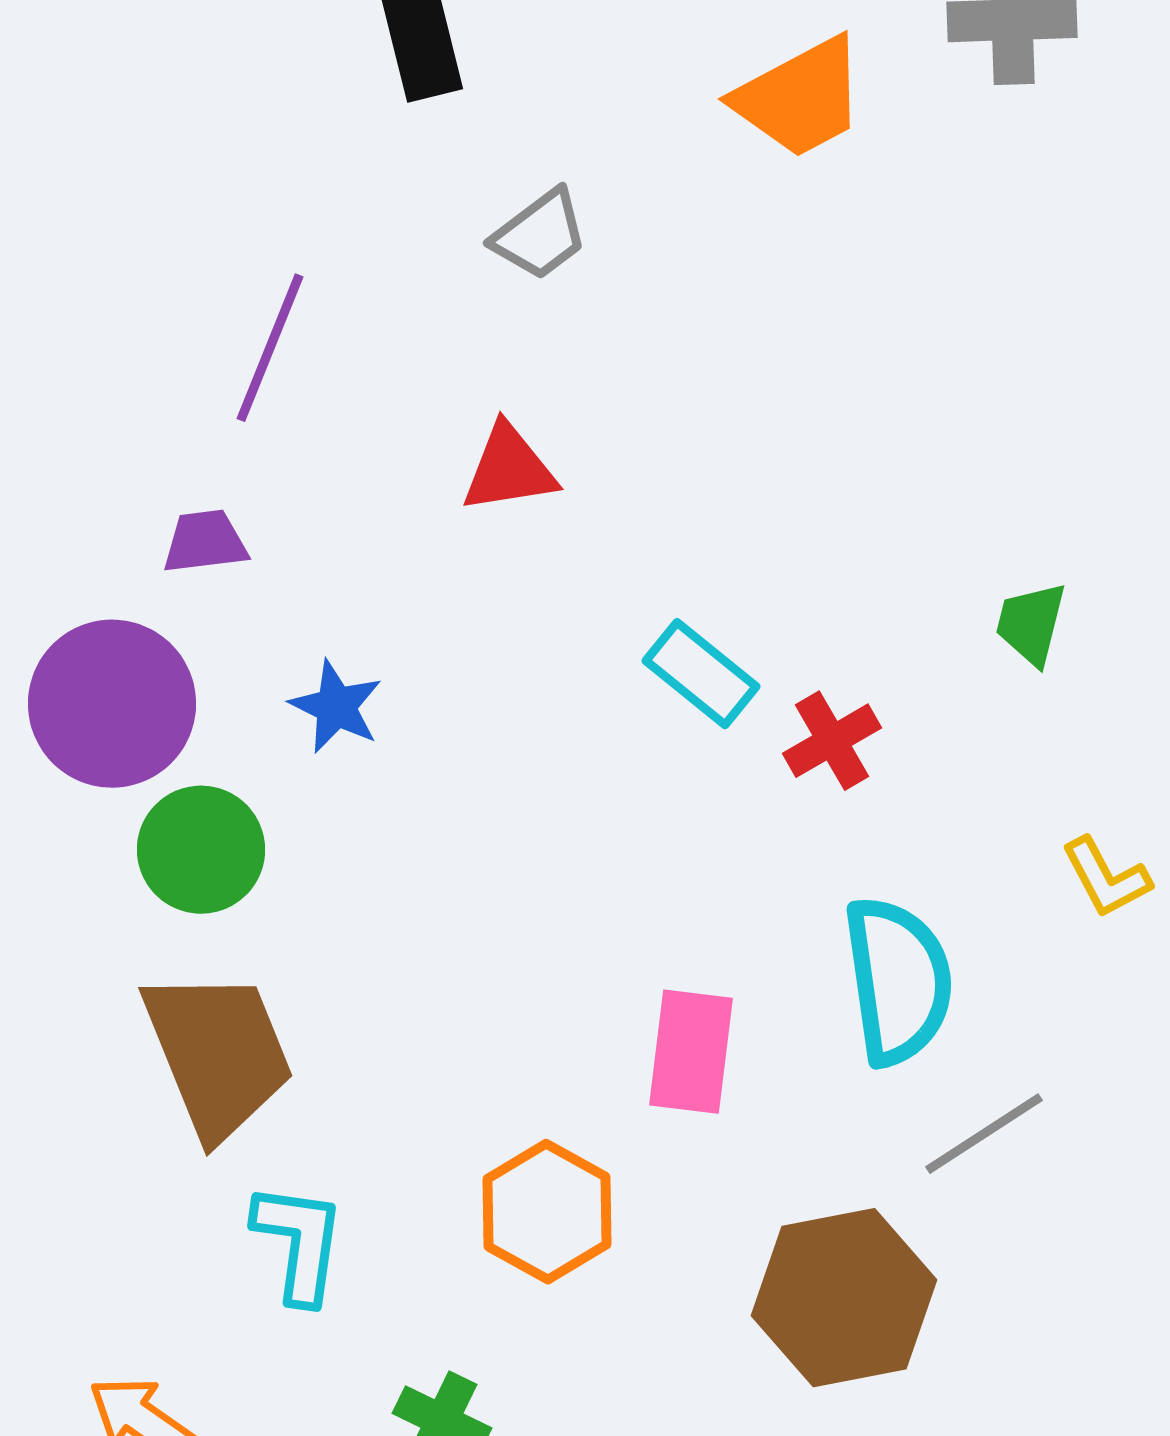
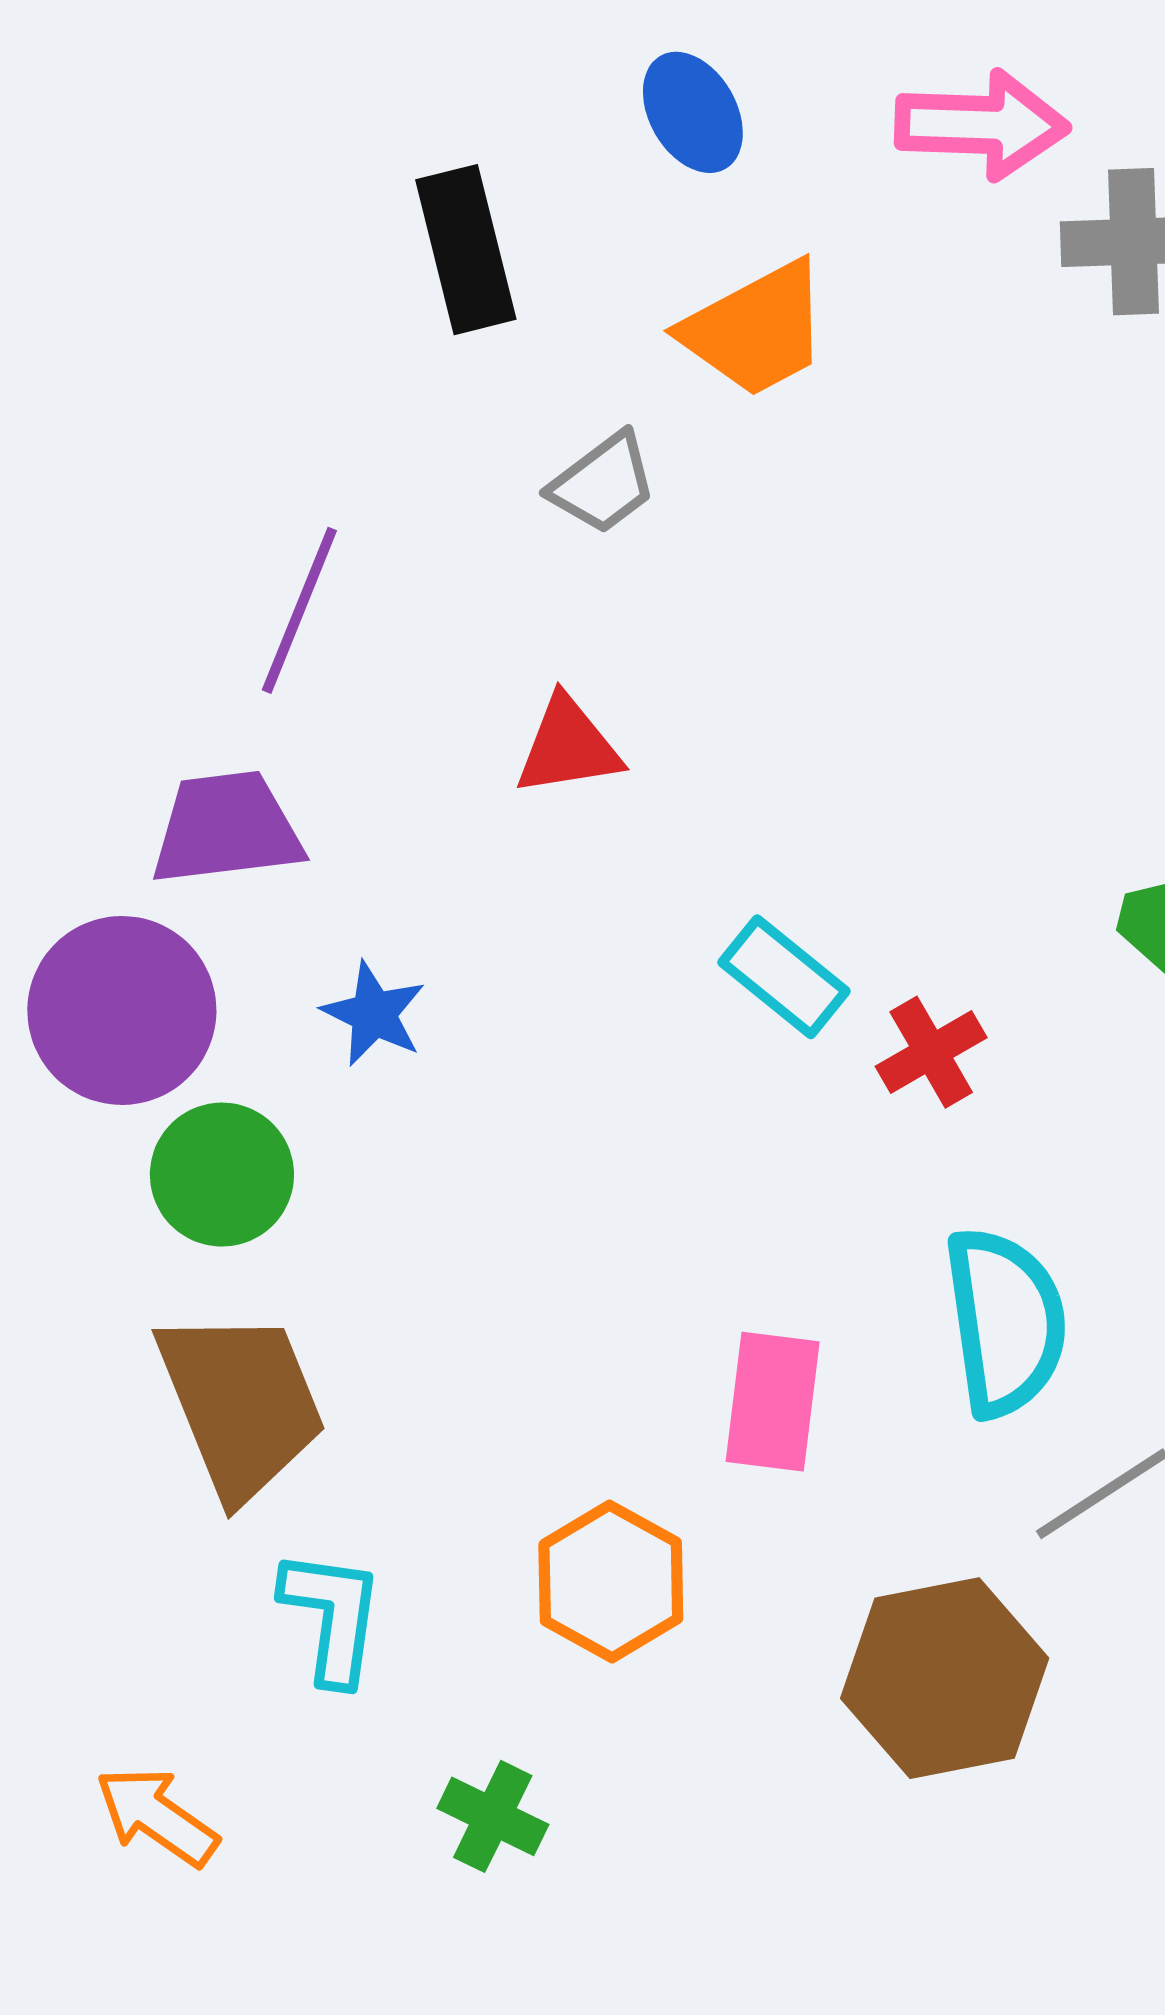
orange trapezoid: (800, 98) -> (756, 329), moved
purple trapezoid: (205, 542) -> (226, 828), size x1.6

